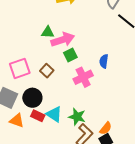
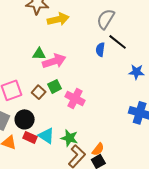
green square: (70, 55) -> (55, 86), moved
blue semicircle: (104, 61) -> (100, 50), moved
pink cross: (83, 77) -> (75, 98), turned -36

